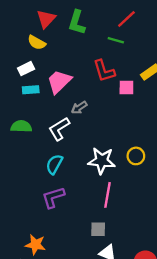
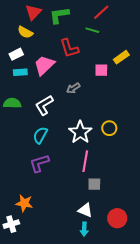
green L-shape: (77, 22) -> (59, 15), turned 65
red L-shape: (104, 71) -> (69, 48), moved
gray arrow: (79, 108) -> (73, 88), moved
white star: (102, 161) -> (80, 132), turned 30
gray square: (98, 229) -> (94, 184), moved

